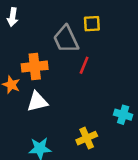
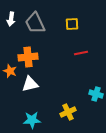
gray trapezoid: (66, 39) -> (35, 23), moved
red line: (84, 65) -> (81, 53), moved, turned 56

